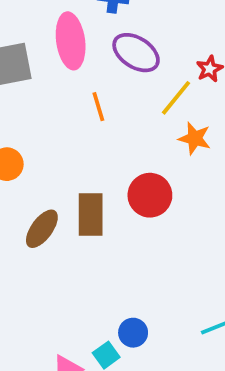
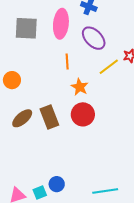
orange star: (195, 138) -> (80, 87), moved
brown rectangle: (91, 215) -> (49, 117), turned -35

